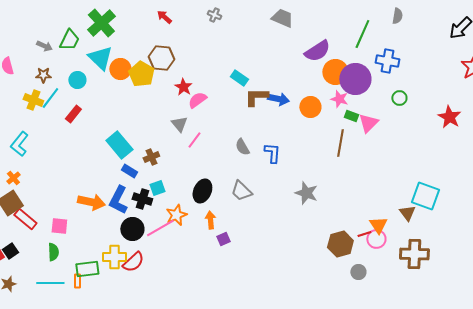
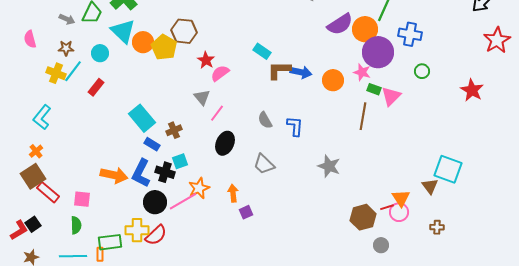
orange circle: (335, 72) -> (365, 29), moved
black ellipse: (202, 191) -> (225, 143), moved
brown cross: (414, 254) -> (437, 227), size x0.5

